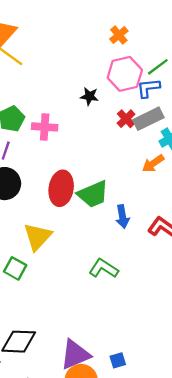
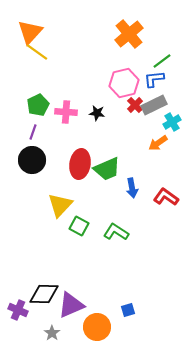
orange cross: (119, 35) -> (129, 34), size x1.8
pink hexagon: (125, 74) -> (124, 83), moved
black star: (89, 96) -> (97, 113), moved
green square: (15, 268) -> (79, 226), moved
purple triangle: (75, 355) -> (71, 305), moved

